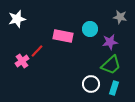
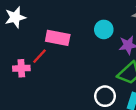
pink rectangle: (63, 36) -> (58, 38), moved
pink cross: (22, 61) -> (21, 68), turned 32

